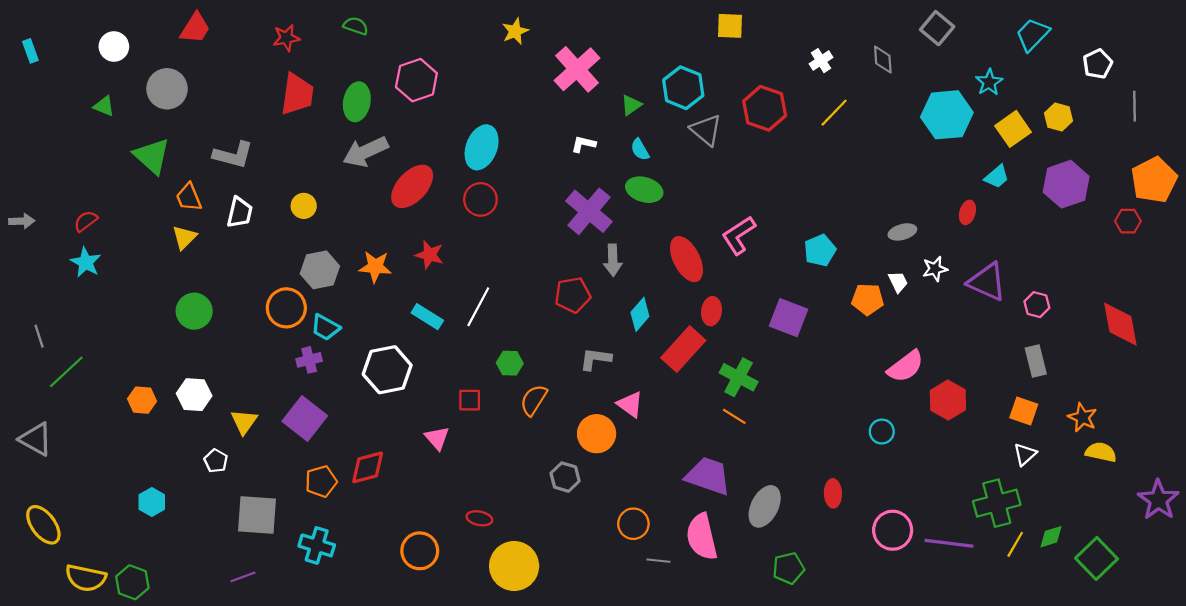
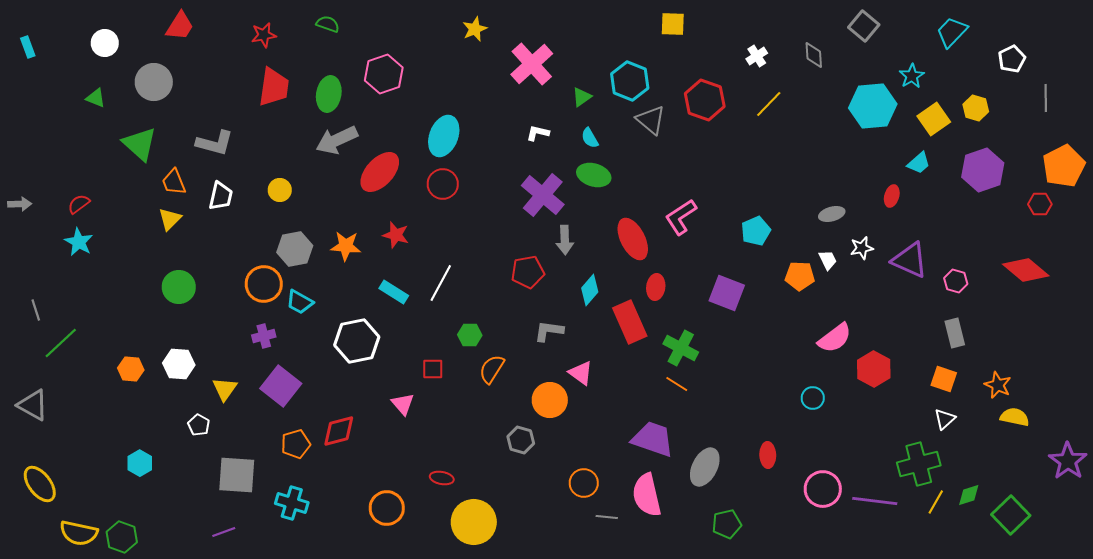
red diamond: (1120, 324) -> (1026, 270), moved, turned -39
red rectangle: (683, 349) -> (630, 322), turned -66
purple cross: (309, 360) -> (264, 336), moved

